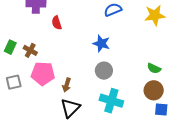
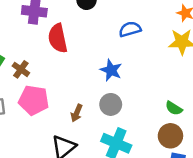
red semicircle: (57, 23) -> (58, 38), size x1.6
brown arrow: (67, 85) -> (77, 113), moved

